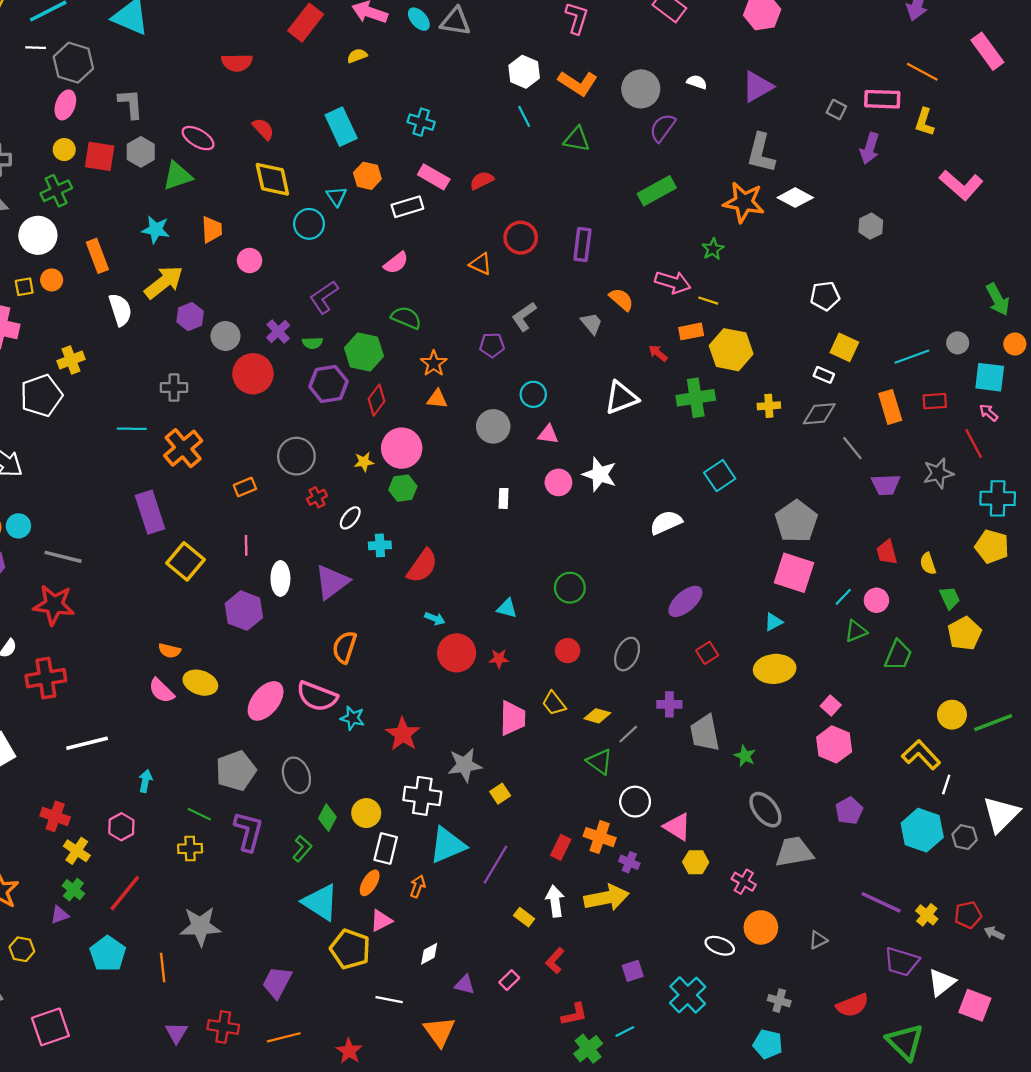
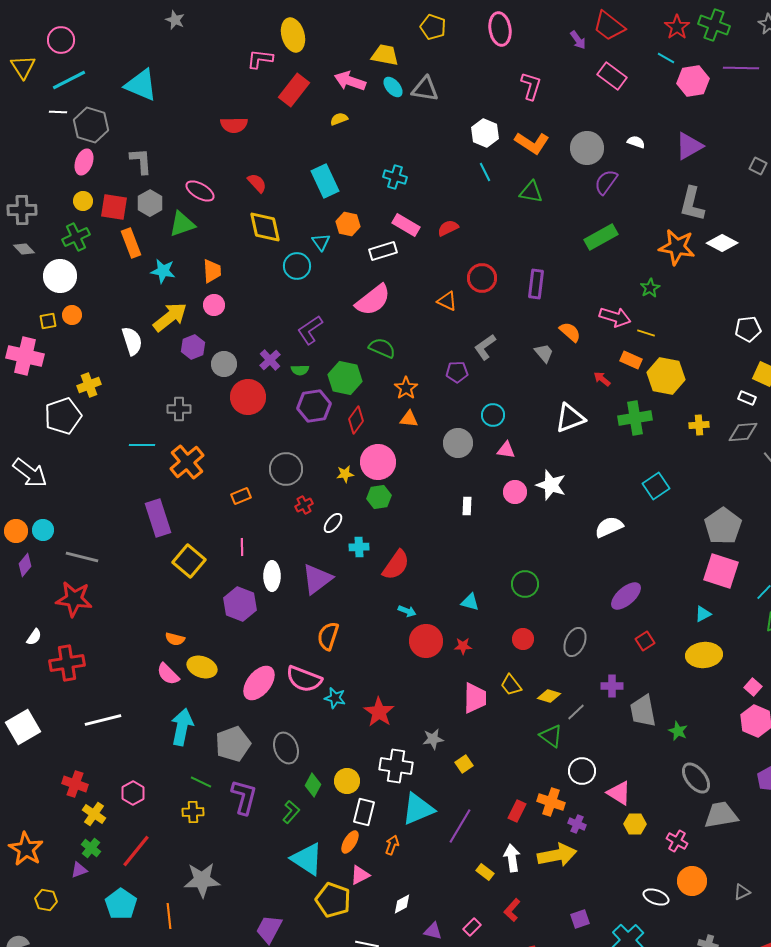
orange rectangle: (97, 256) -> (131, 243), moved
pink circle: (250, 260) -> (214, 305), moved
pink semicircle: (396, 263) -> (373, 300), size x1.6
orange rectangle: (691, 331) -> (631, 360), turned 35
gray star: (465, 765) -> (433, 739), size x0.7
cyan arrow: (145, 781) -> (182, 727), moved, size x1.8

